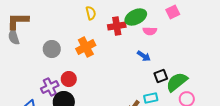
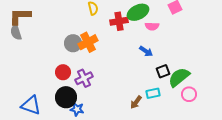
gray circle: (52, 49) -> (73, 43), moved
red circle: (69, 79) -> (63, 72), moved
purple cross: (50, 87) -> (84, 78), moved

